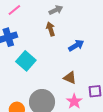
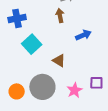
brown triangle: (70, 78) -> (59, 61), moved

